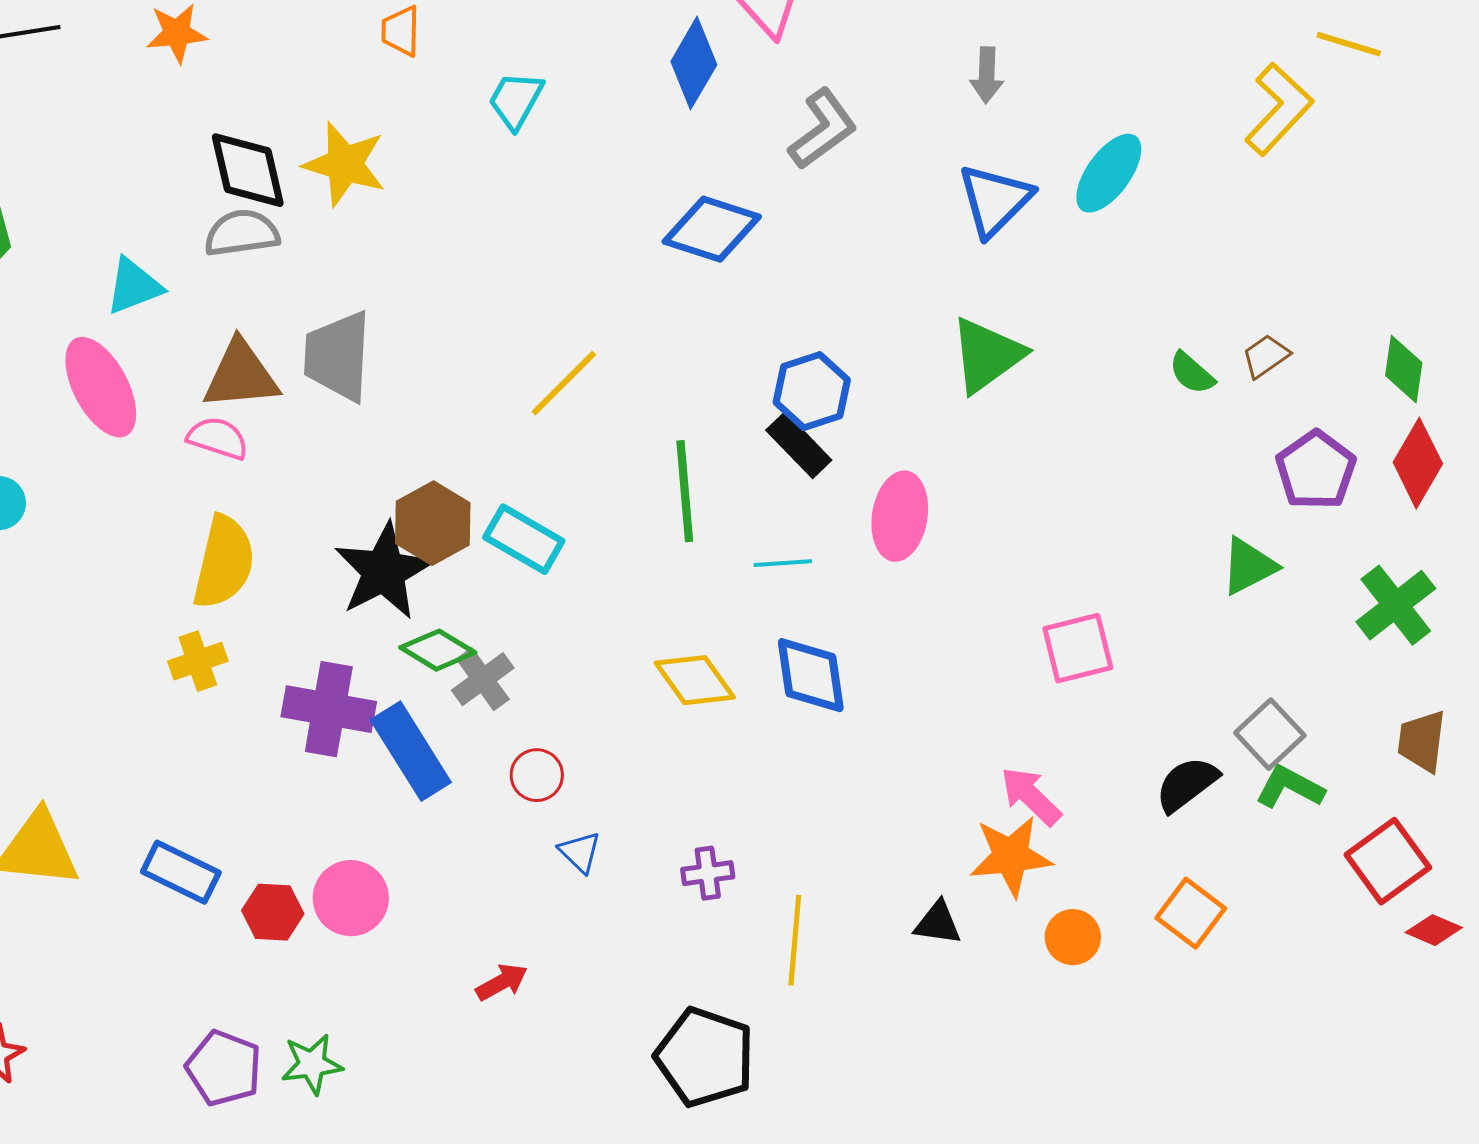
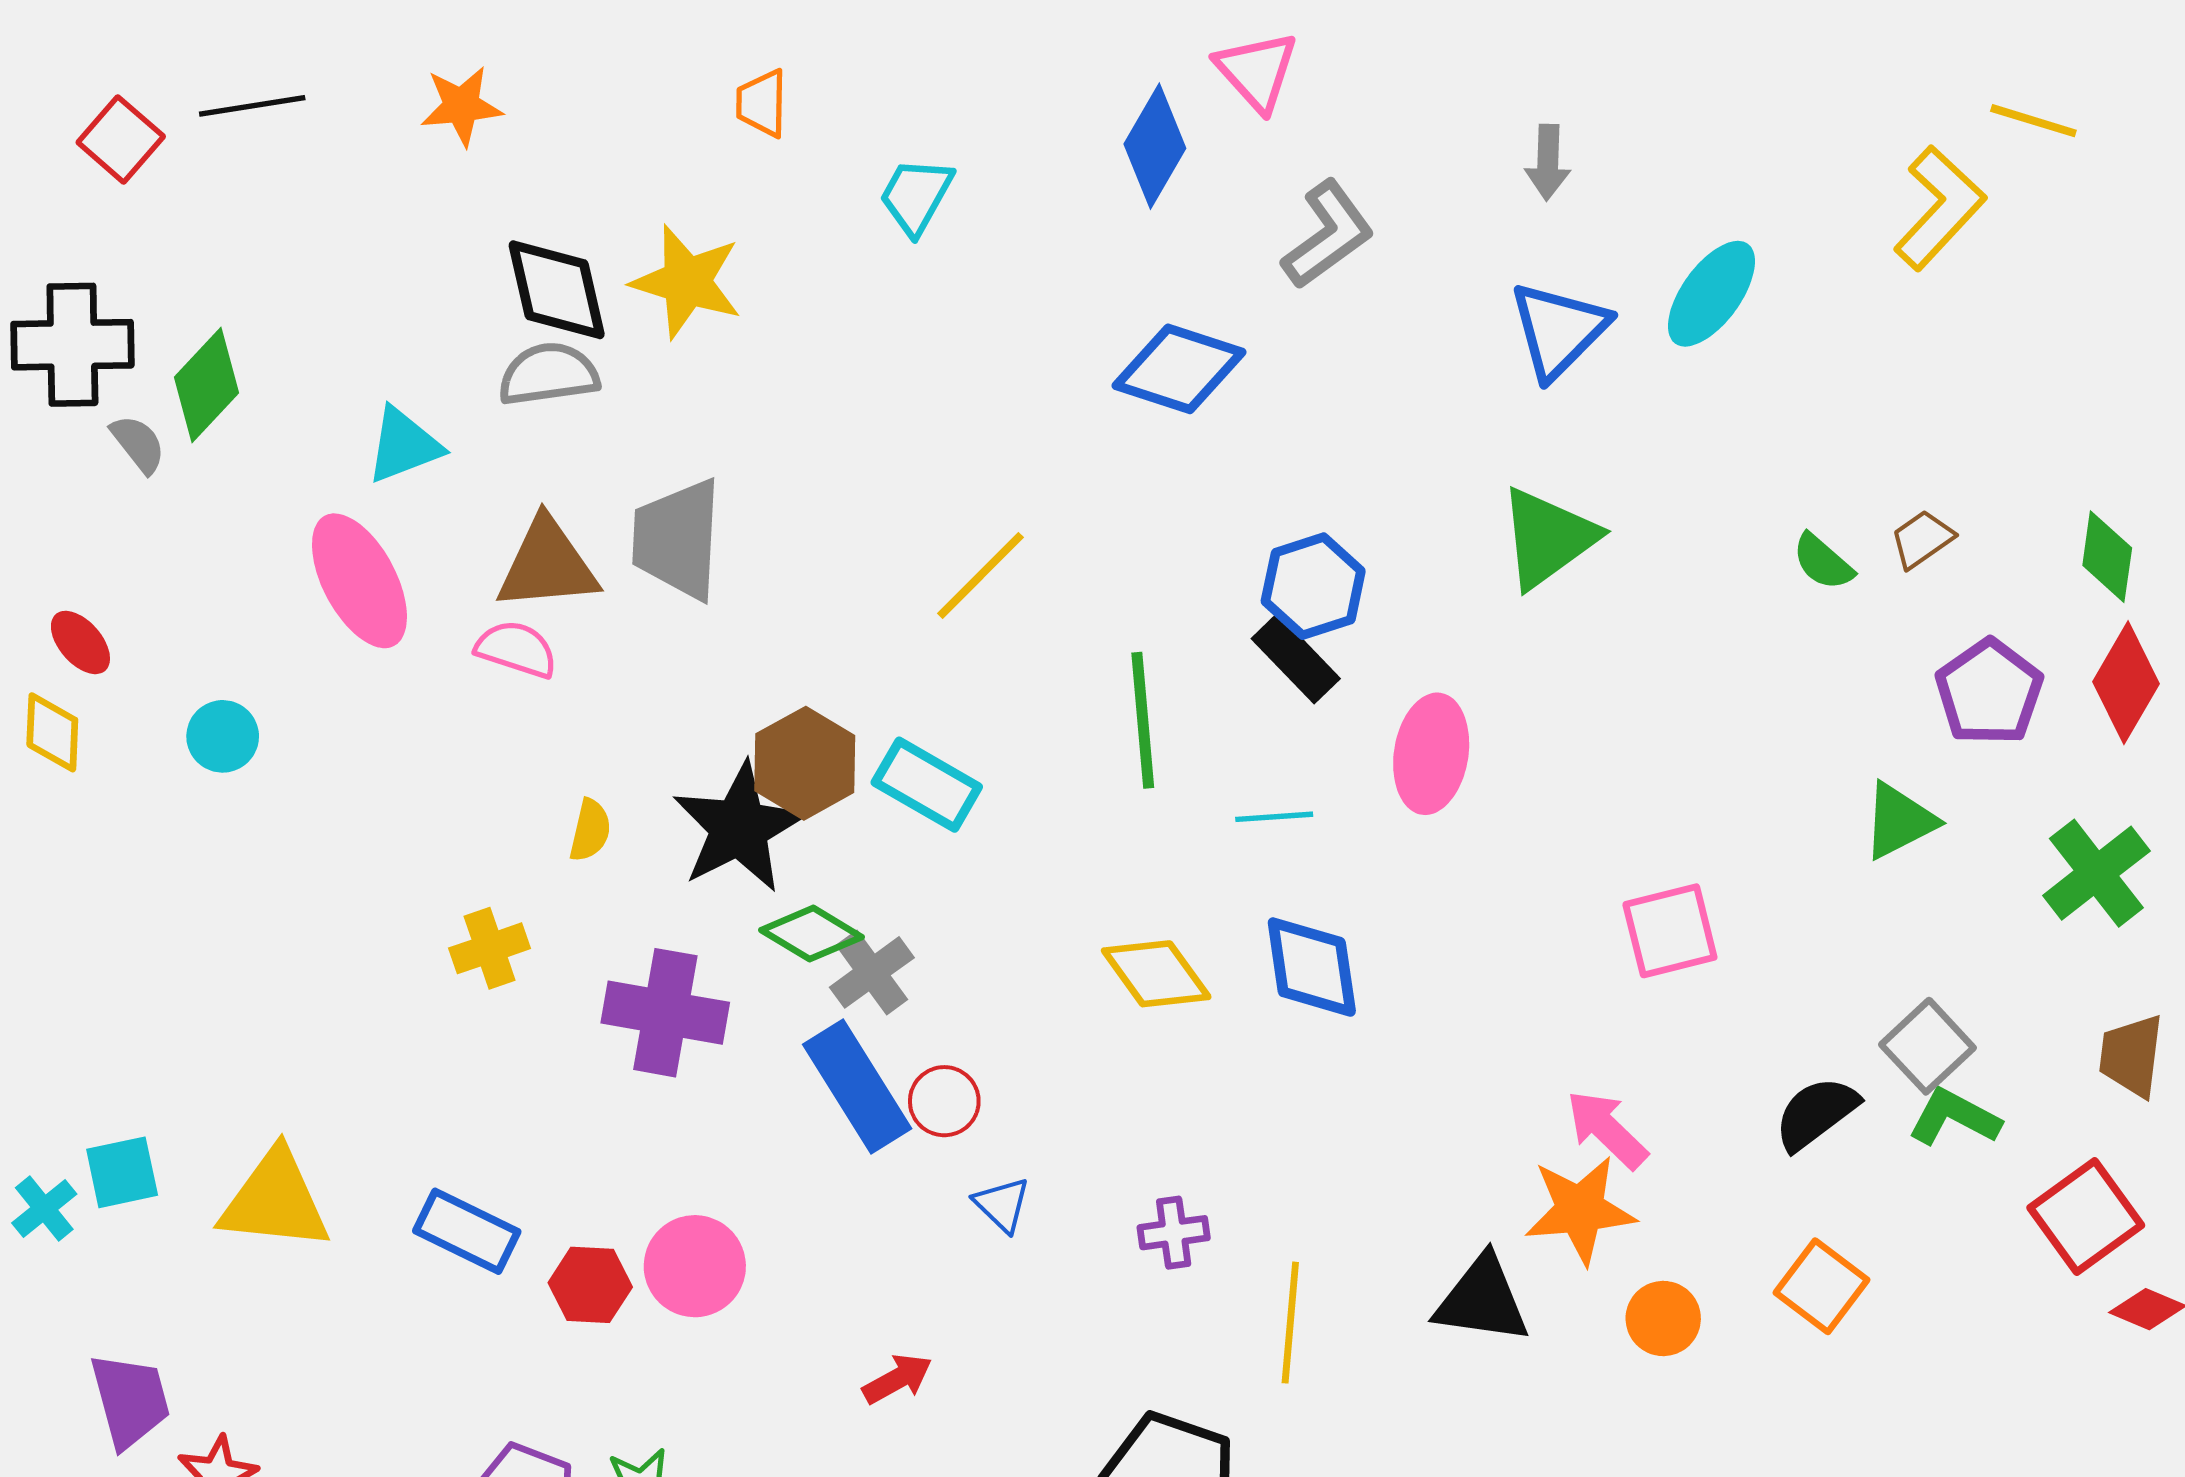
yellow semicircle: (224, 562) -> (590, 830), moved, size x0.5
blue rectangle: (411, 751) -> (857, 1086), moved
black triangle: (938, 923) -> (1482, 1300), size x1.5

